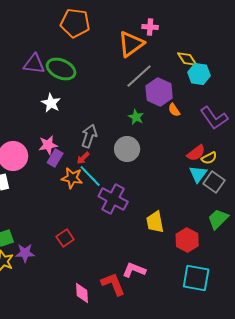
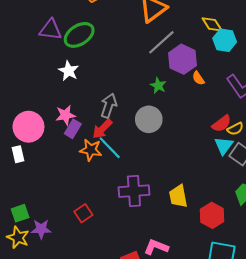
green ellipse: (61, 69) -> (79, 35), turned -56
red arrow: (83, 158) -> (102, 129), size x1.5
purple cross: (113, 199) -> (134, 191), moved, turned -32

